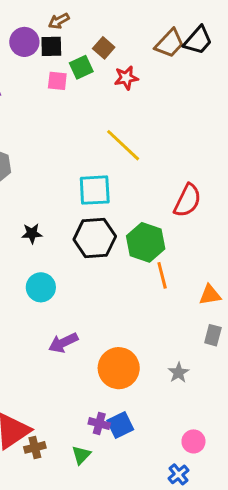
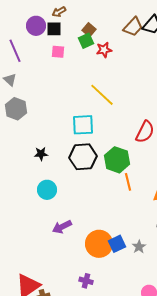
green square: (81, 67) -> (86, 41), moved
blue square: (120, 425) -> (117, 244), moved

